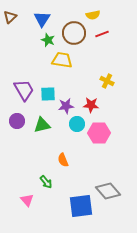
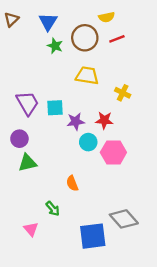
yellow trapezoid: (62, 60) -> (87, 76), moved
green triangle: (42, 125) -> (27, 163), moved

